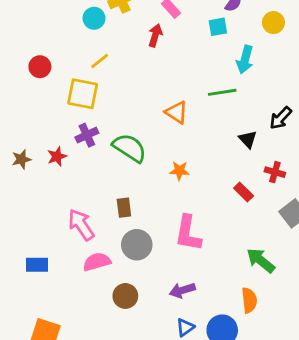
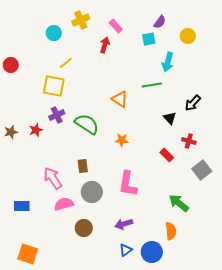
cyan circle: (94, 18) -> (54, 33), moved
red circle: (40, 67) -> (11, 65), moved

